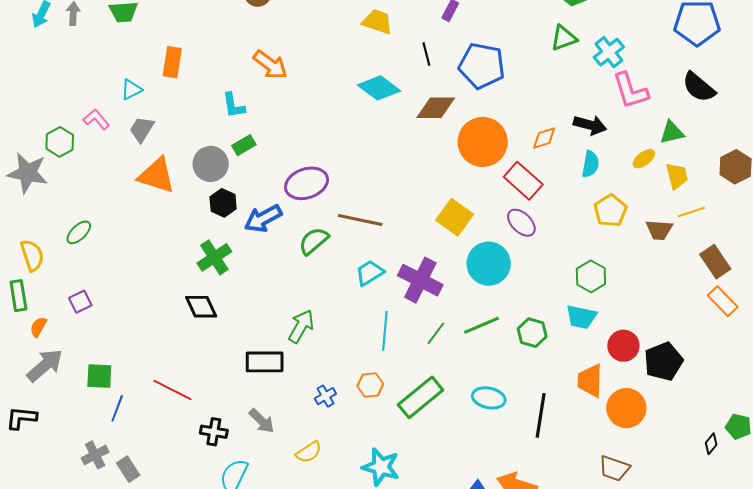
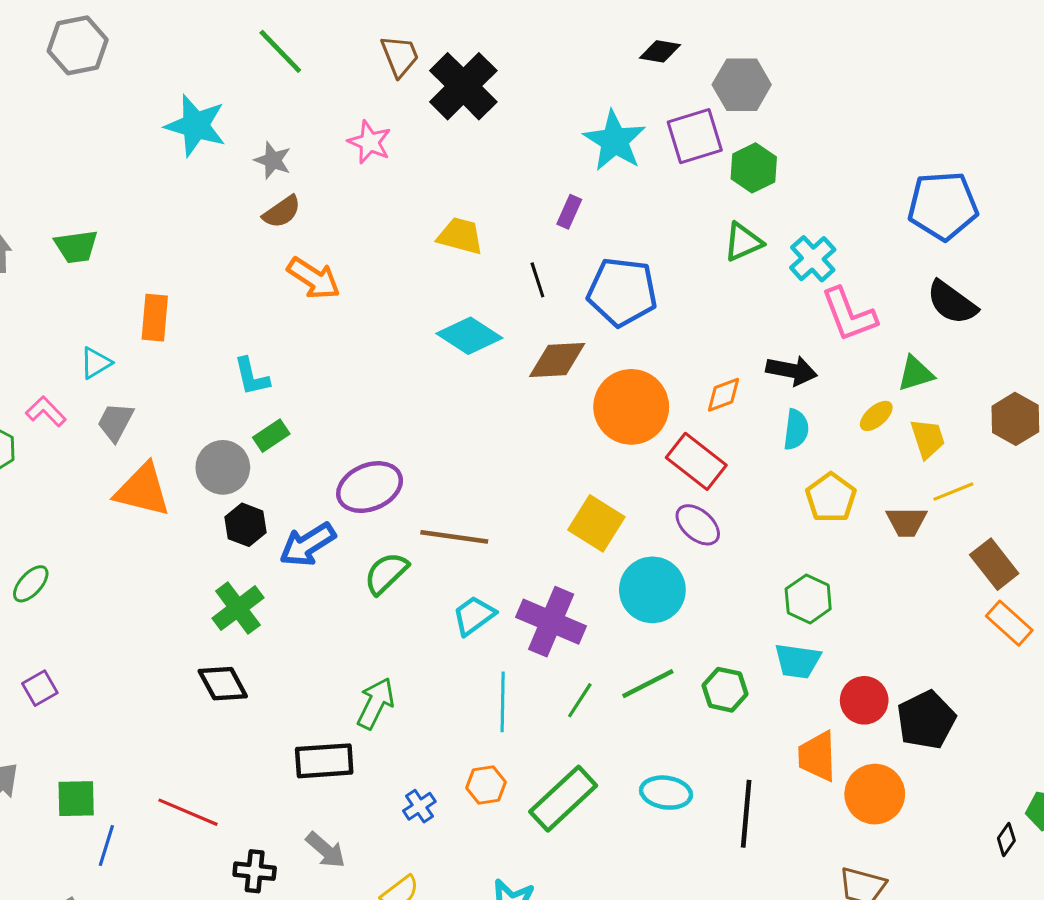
orange arrow: (270, 65) -> (314, 278), moved

